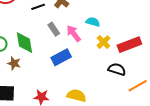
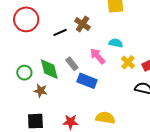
gray rectangle: (54, 29) -> (72, 64), moved
blue rectangle: (61, 57) -> (87, 81), turned 54

